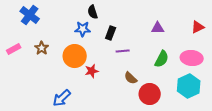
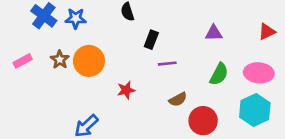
blue star: (83, 29) -> (76, 18), moved
orange circle: (75, 56) -> (89, 61), moved
brown semicircle: (131, 78) -> (178, 99), turned -72

